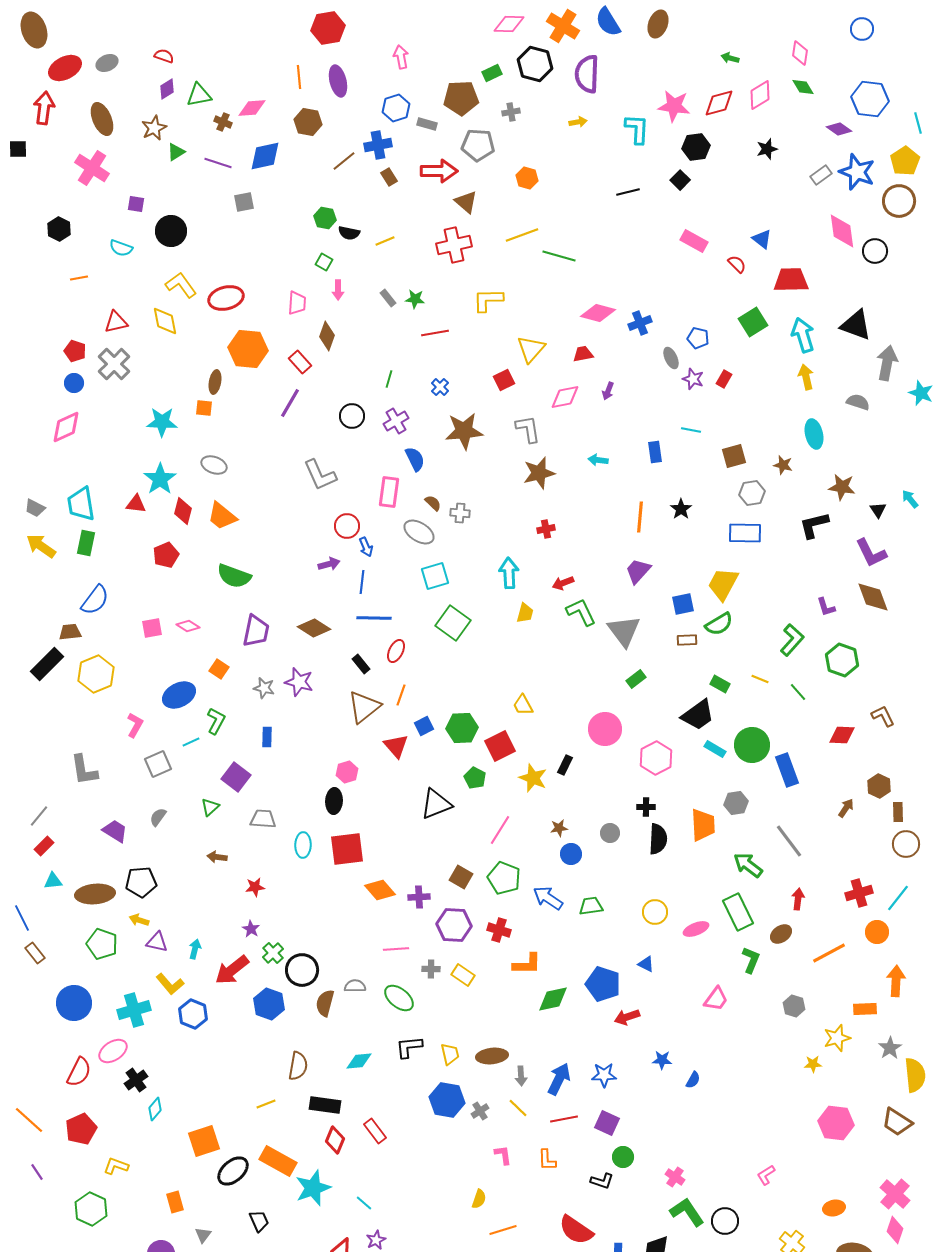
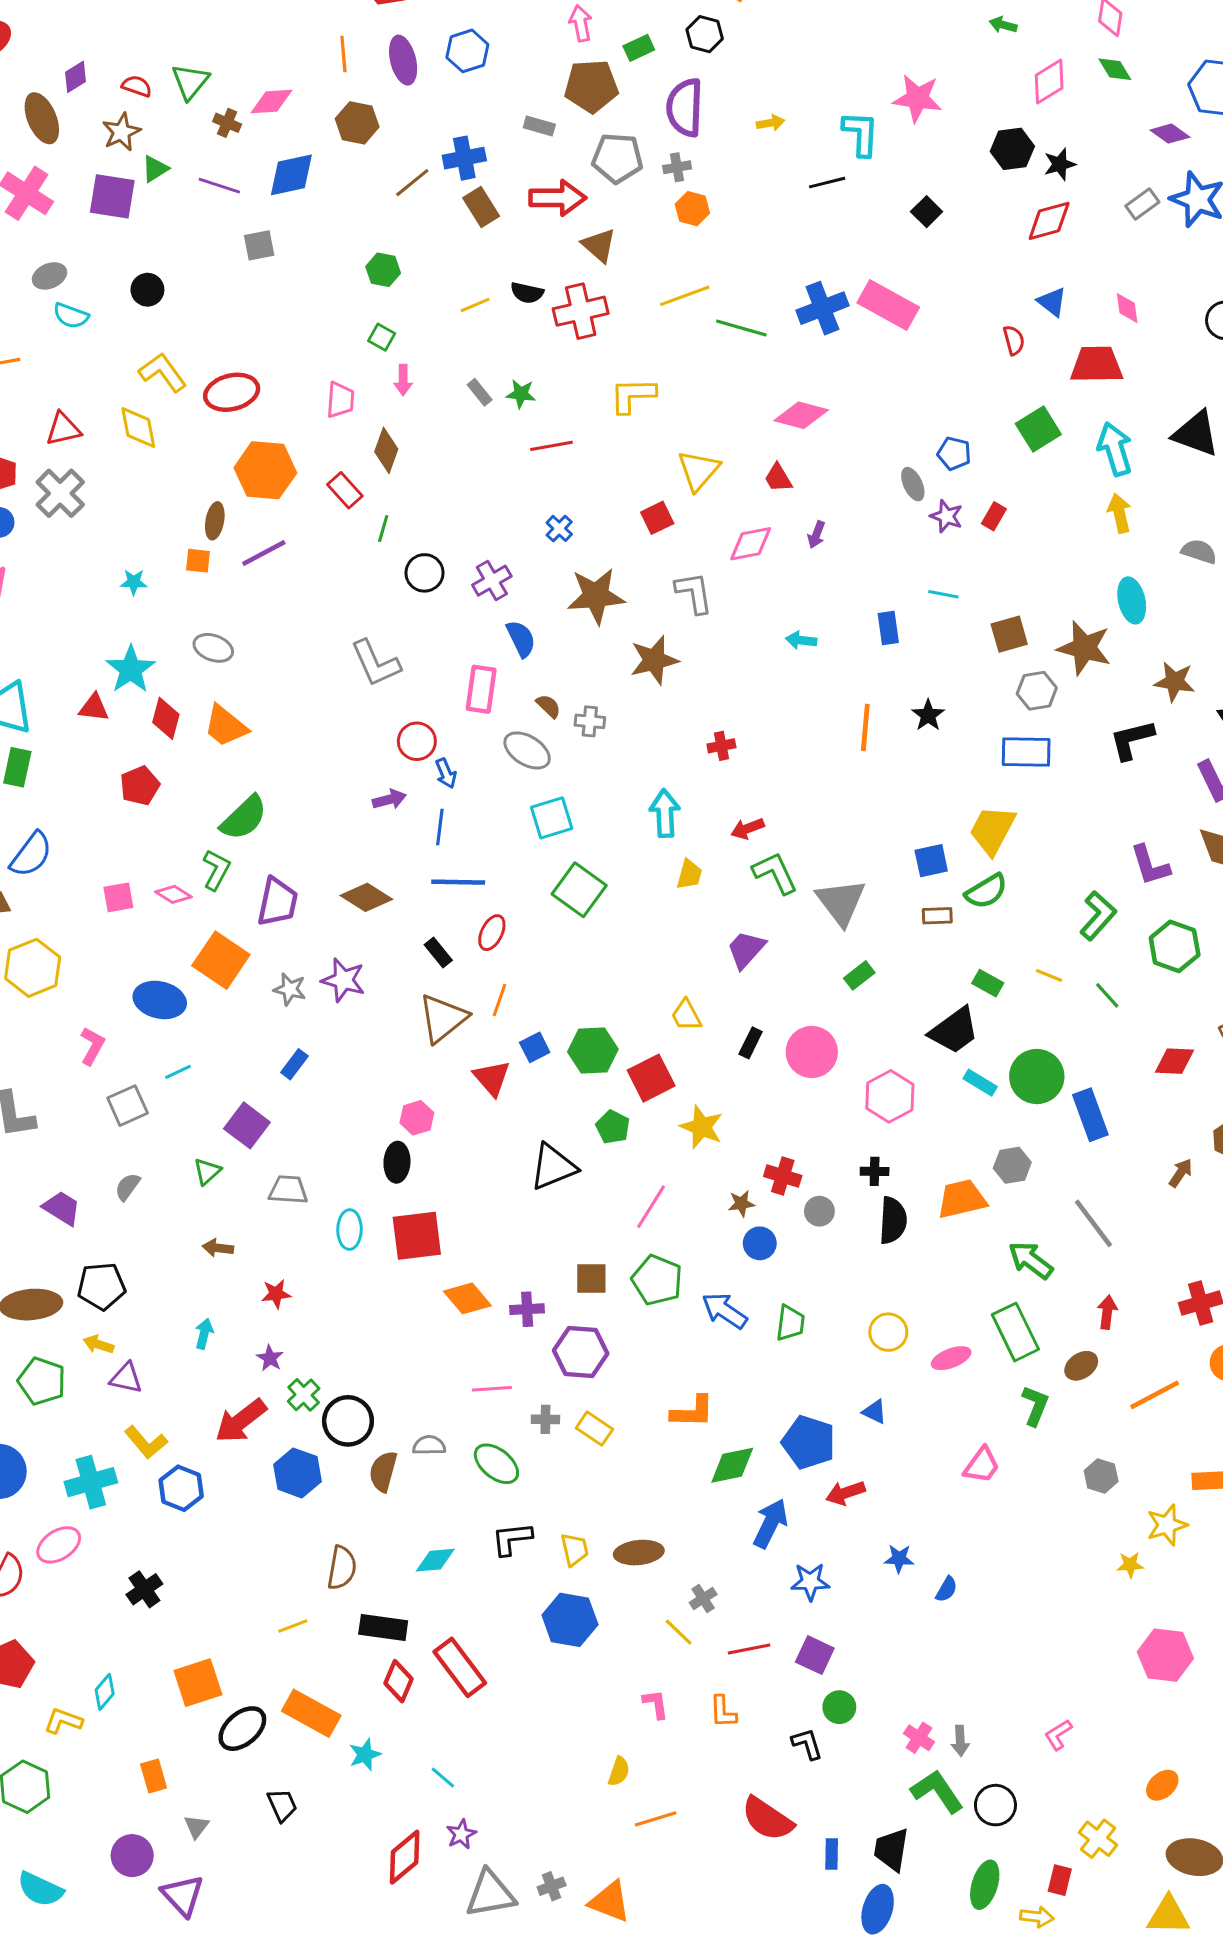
red semicircle: (164, 56) -> (137, 86), moved
pink arrow: (401, 57) -> (581, 23), moved
gray ellipse: (107, 63) -> (49, 276), moved
black hexagon: (535, 64) -> (705, 34), size x0.7
purple semicircle: (587, 74) -> (685, 108), moved
purple diamond: (167, 89) -> (76, 77), moved
green triangle: (199, 95) -> (190, 82), turned -40
red diamond: (719, 103) -> (1049, 221), moved
blue hexagon: (396, 108) -> (467, 51), moved
gray cross: (511, 112) -> (677, 167), moved
black hexagon: (696, 147) -> (1012, 149), moved
brown rectangle: (389, 177) -> (481, 207), size x1.4
black line: (628, 192) -> (827, 183), moved
purple square: (136, 204) -> (112, 196), moved, size x1.8
black circle: (171, 231) -> (147, 290), size x0.7
pink diamond: (842, 231) -> (1127, 308), moved, size x0.6
black semicircle: (349, 233) -> (527, 293), moved
pink rectangle: (694, 241) -> (888, 305), moved, size x1.4
red semicircle: (737, 264) -> (1014, 340), turned 30
blue cross: (640, 323) -> (822, 308), moved, size x1.4
red trapezoid: (583, 354) -> (778, 478), turned -110
green line: (389, 379) -> (383, 528), moved
purple line: (290, 403) -> (264, 553), moved, turned 32
cyan star: (162, 422) -> (134, 582), size x0.6
brown star: (783, 465) -> (1084, 648), size x1.8
brown star: (539, 473) -> (654, 660), moved
purple trapezoid: (638, 571) -> (746, 949), moved
green semicircle: (234, 576) -> (244, 818), turned -64
purple L-shape: (826, 607) -> (1150, 865), size x1.4
orange square: (219, 669) -> (221, 960), size x1.8
blue ellipse: (179, 695) -> (160, 1000), turned 40
green L-shape: (216, 721) -> (216, 870), moved
blue rectangle: (267, 737) -> (294, 1064), turned 36
black rectangle: (565, 765) -> (751, 1043), moved
orange trapezoid: (703, 825) -> (962, 1199), turned -100
brown square: (461, 877) -> (591, 1279), turned -30
green trapezoid: (591, 906) -> (790, 1323), turned 105
red cross: (499, 930) -> (783, 1176), moved
cyan arrow: (195, 949) -> (204, 1334), moved
gray arrow: (521, 1076) -> (960, 1741), moved
blue arrow: (559, 1079) -> (770, 1523), moved
black cross: (136, 1080) -> (144, 1589), moved
cyan diamond: (155, 1109) -> (105, 1692), moved
gray cross: (480, 1111) -> (703, 1598), moved
red rectangle: (375, 1131) -> (460, 1667), size x1.5
black L-shape: (602, 1181) -> (807, 1744), turned -125
cyan star: (313, 1188) -> (365, 1755), size x0.6
orange ellipse: (834, 1208) -> (1162, 1785), turned -30

